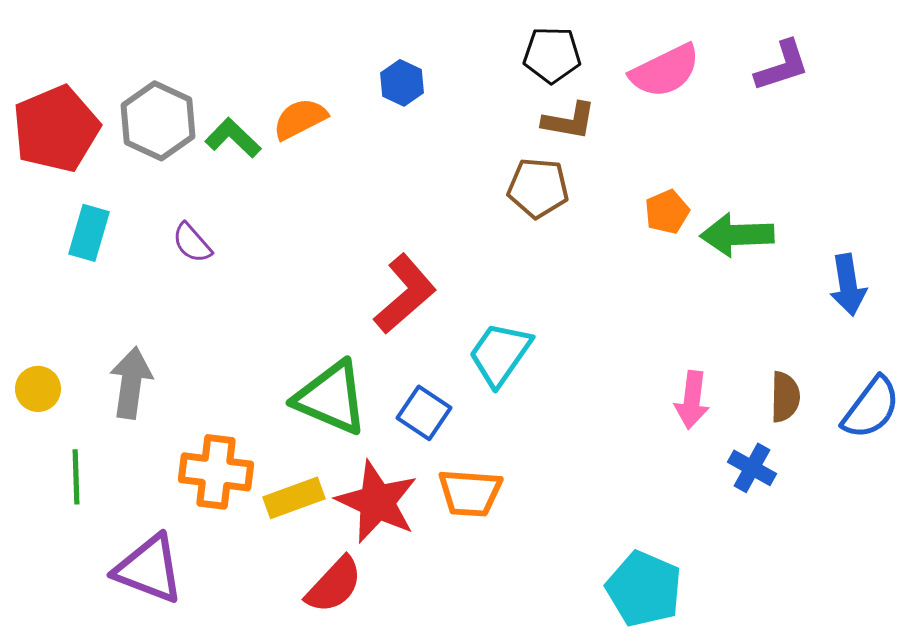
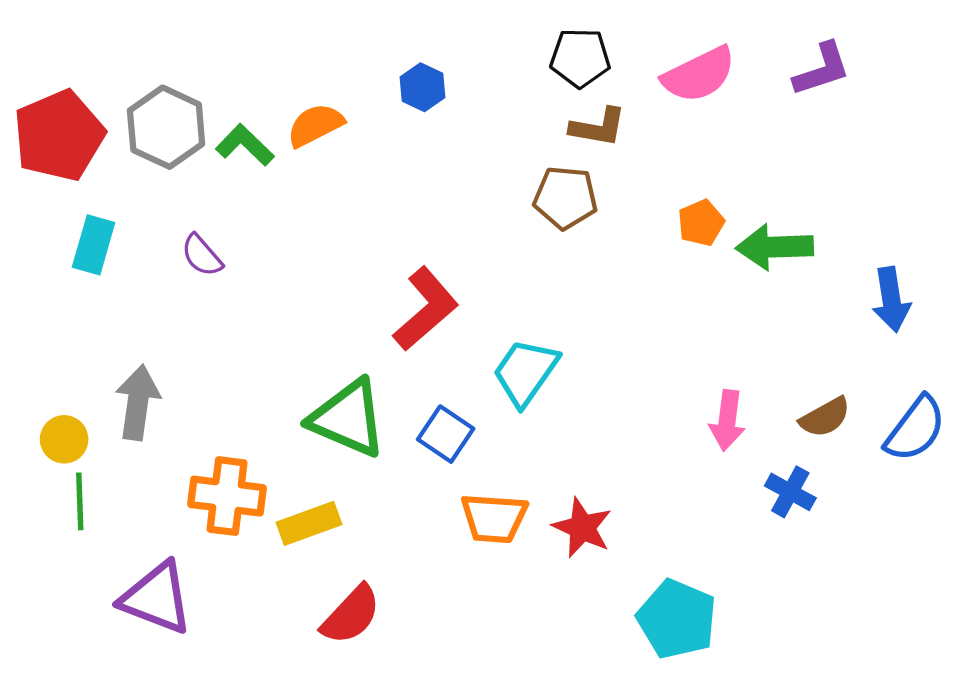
yellow circle: (38, 389) -> (64, 439), moved
brown semicircle: (785, 397) -> (825, 417), turned 60
red star: (377, 502) -> (582, 528), moved, size x0.7

